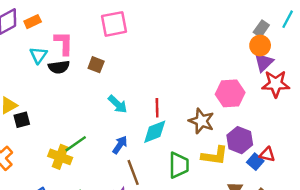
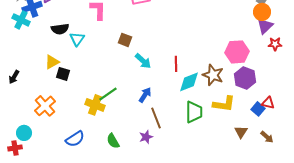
cyan triangle: (39, 55) -> (77, 39), moved
brown square: (96, 65) -> (125, 40), moved
black semicircle: (59, 67) -> (60, 29), moved
red star: (276, 84) -> (275, 44), size x0.6
black square: (22, 120) -> (63, 74), turned 32
cyan diamond: (155, 132) -> (189, 82), moved
purple hexagon: (240, 140) -> (245, 78), moved

